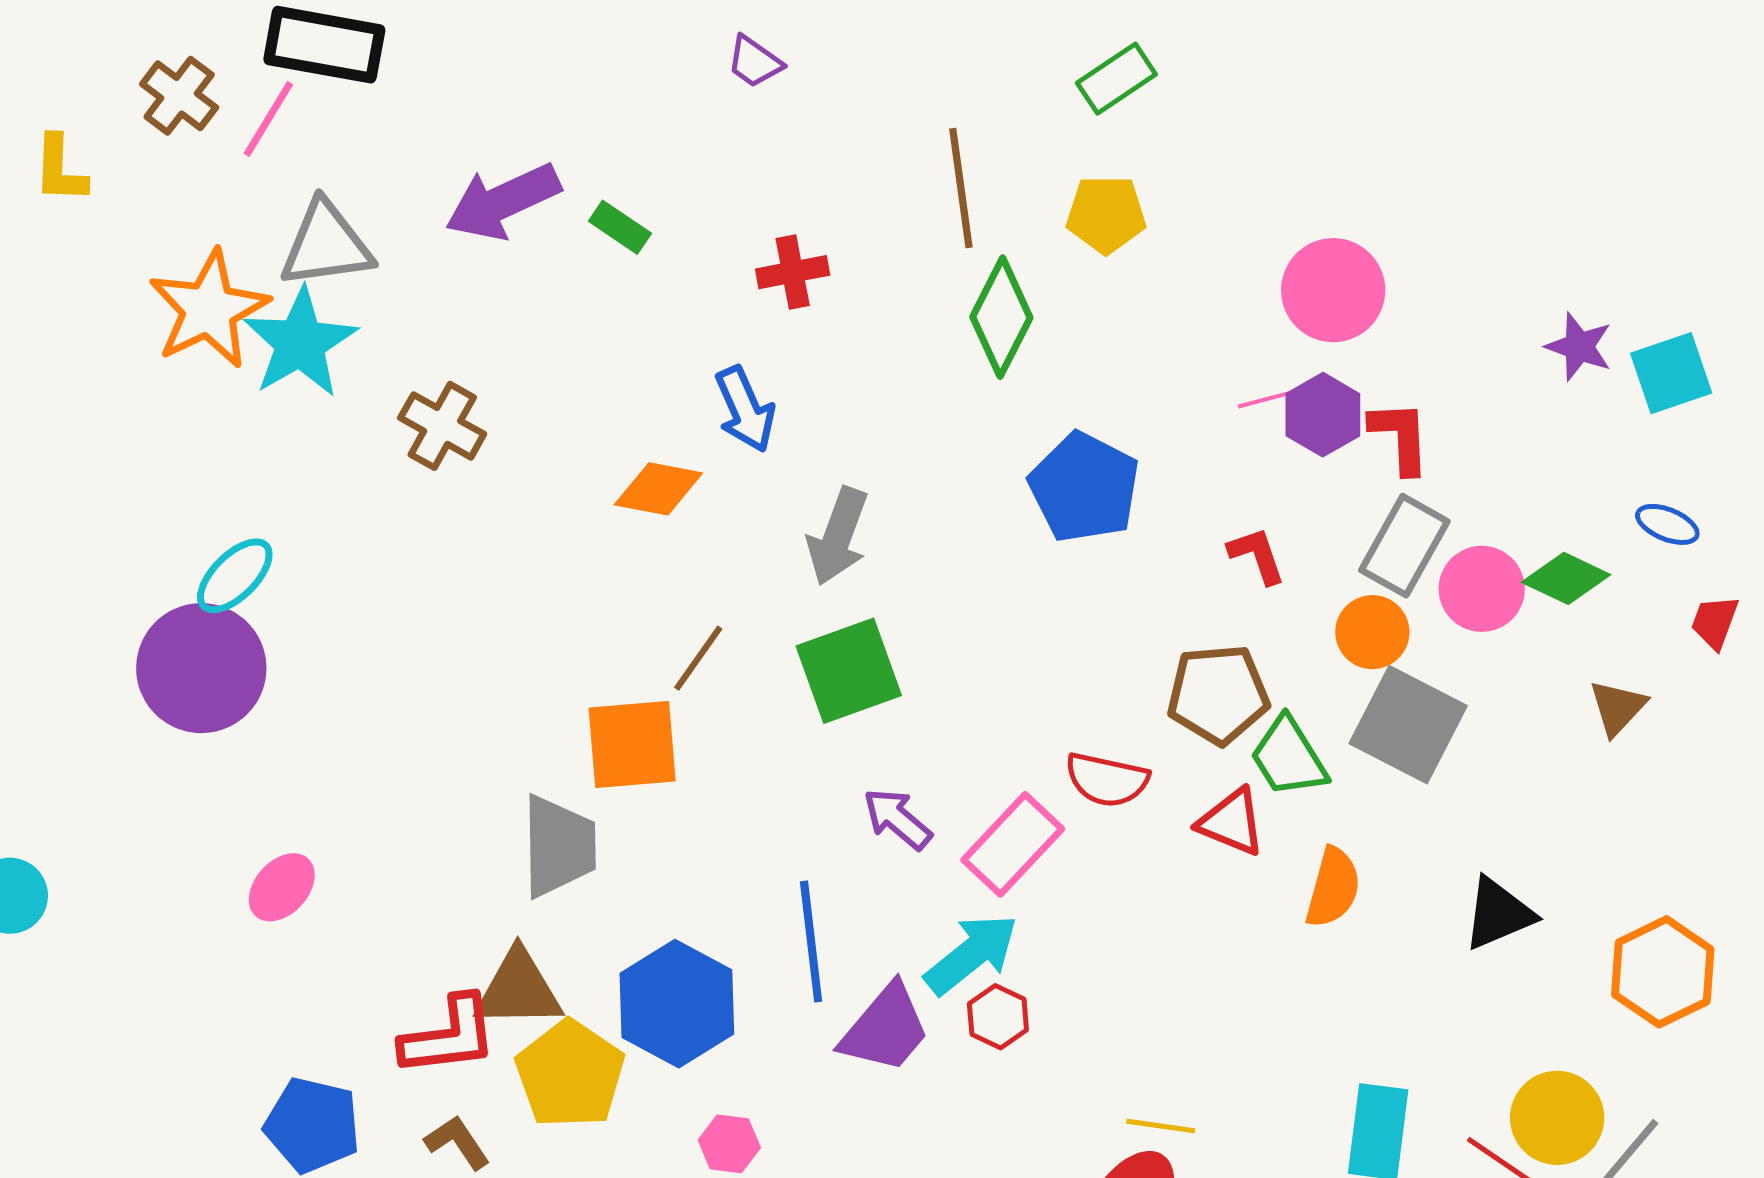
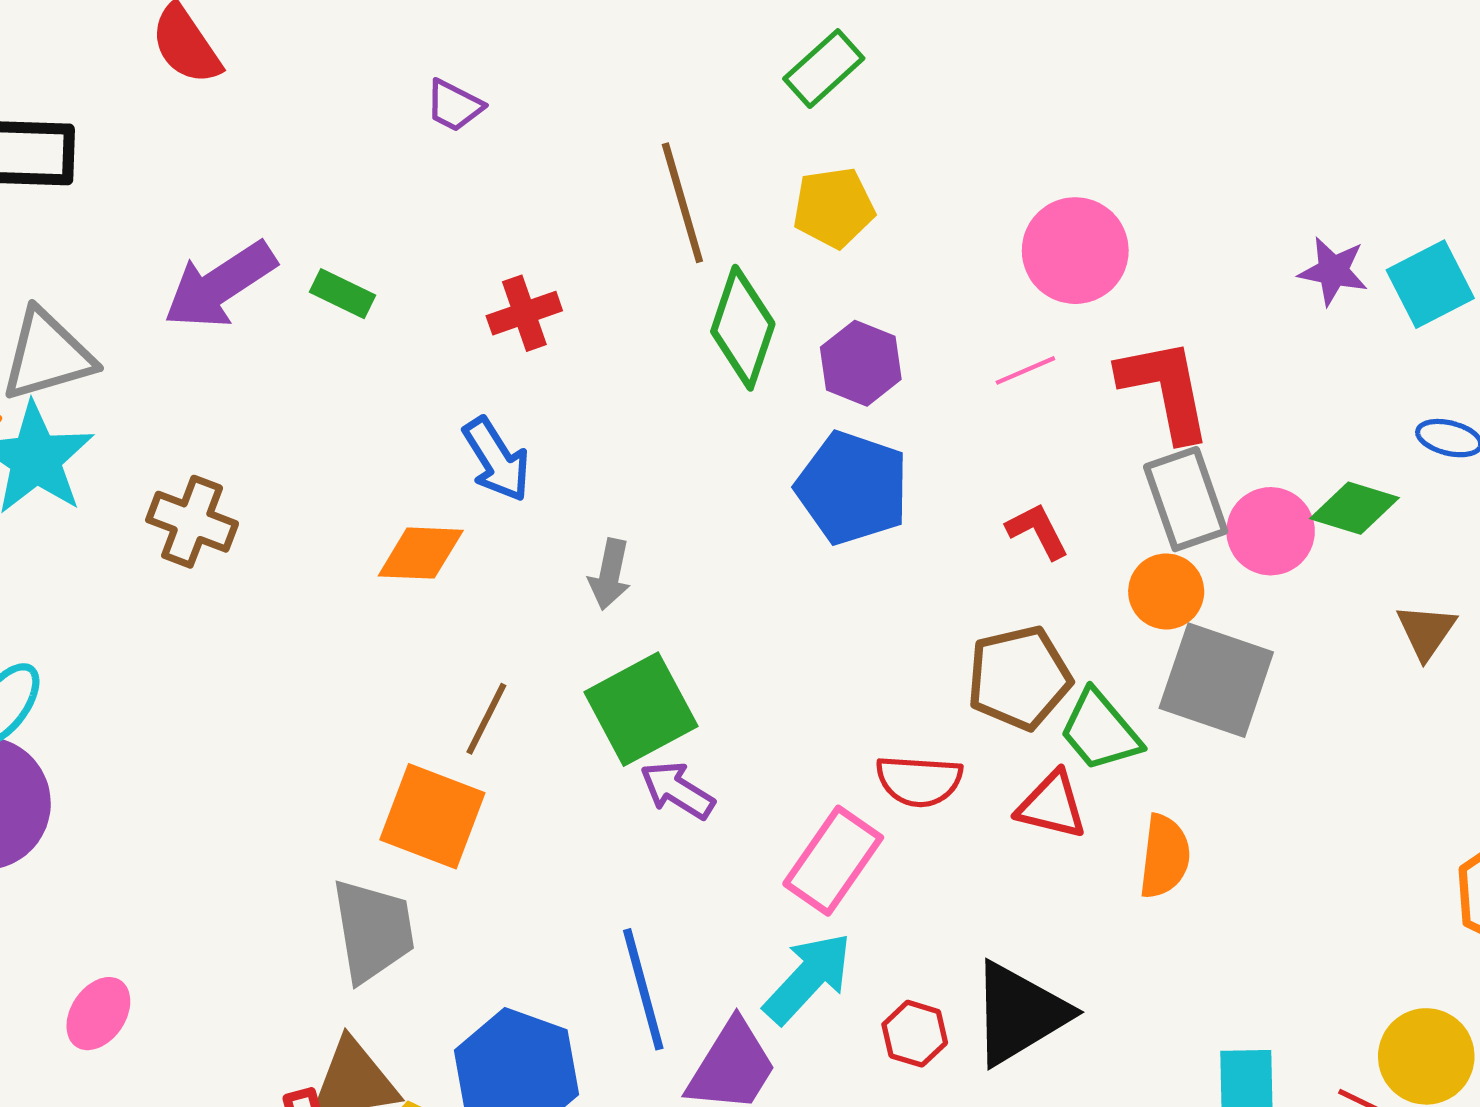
purple hexagon: (1323, 415) -> (861, 363), moved
red L-shape: (1400, 437) -> (1165, 389), size x1.4
gray arrow: (838, 536) -> (610, 574), size x0.7
gray rectangle: (1404, 546) -> (1186, 499), turned -40
orange square: (632, 744) -> (432, 816), turned 34
purple arrow: (897, 819) -> (677, 790), moved
black triangle: (1498, 914) -> (1019, 1013), moved, size x1.4
red hexagon: (998, 1017) -> (915, 1034), moved

